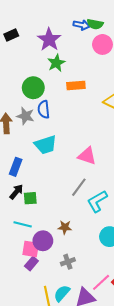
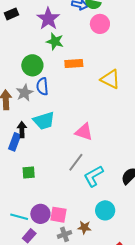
green star: (56, 63) -> (55, 41), turned -30
gray star: (25, 116) -> (25, 93), turned 30
black arrow: (16, 192) -> (22, 130), moved, turned -42
cyan line: (23, 224) -> (19, 217), moved
brown star: (65, 227) -> (84, 227), moved
pink square: (31, 249) -> (58, 215), moved

